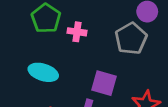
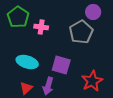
cyan ellipse: (43, 72) -> (27, 62), moved

